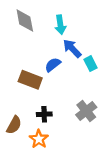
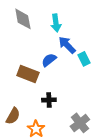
gray cross: (86, 111) -> (80, 123), moved
black cross: (44, 114) -> (49, 100), moved

